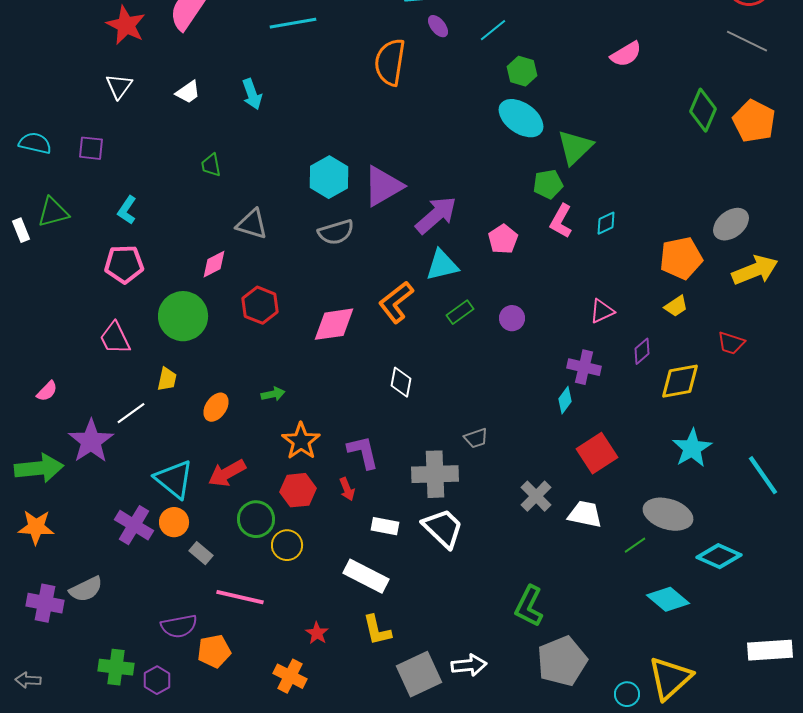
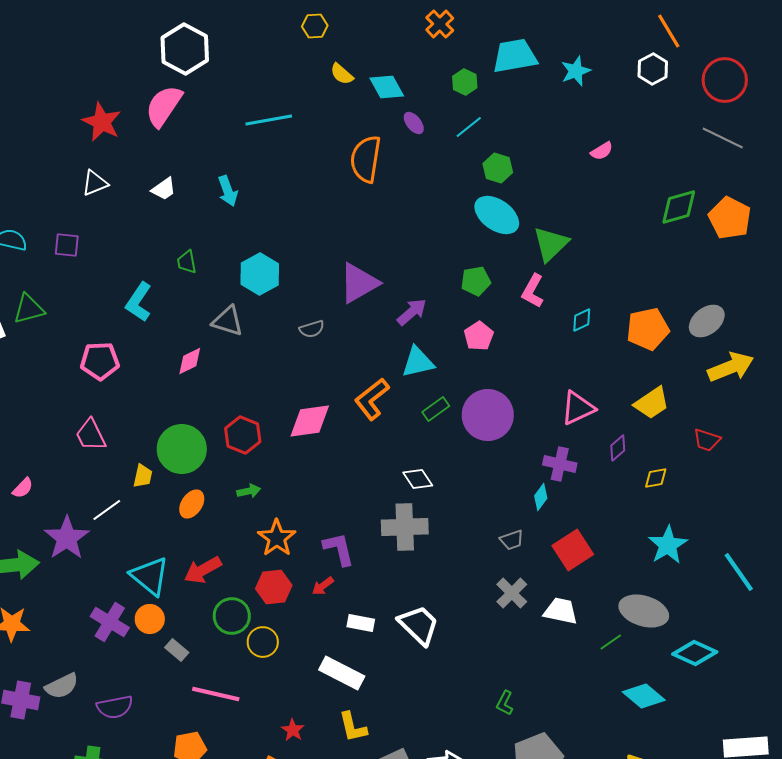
pink semicircle: (626, 54) -> (602, 151), size x0.7
white triangle: (119, 86) -> (95, 183), turned 32
green diamond: (703, 110) -> (679, 207), turned 51
cyan hexagon: (329, 177) -> (260, 274), moved
green pentagon: (548, 184) -> (476, 281), moved
cyan L-shape: (127, 210) -> (139, 302), moved, size x1.4
purple arrow: (436, 215) -> (412, 312), size x0.7
pink L-shape: (561, 221) -> (533, 291), moved
gray semicircle: (336, 232) -> (312, 329), size x0.7
orange pentagon: (681, 258) -> (648, 329), moved
red hexagon: (260, 305) -> (243, 435), moved
yellow trapezoid: (676, 306) -> (652, 403), size x1.5
pink triangle: (602, 311) -> (578, 408), size x1.4
green circle: (183, 316) -> (182, 449), moved
purple circle: (512, 318) -> (488, 415), size x2.0
yellow diamond: (680, 381) -> (656, 478), size x0.6
white diamond: (401, 382) -> (418, 479), moved, turned -44
gray trapezoid: (476, 438) -> (512, 540), moved
gray cross: (435, 474) -> (405, 527), moved
red arrow: (347, 489) -> (323, 586), turned 75
green L-shape: (529, 606) -> (505, 703), size x0.6
purple semicircle: (179, 626) -> (115, 707), moved

